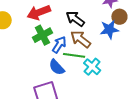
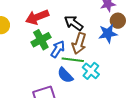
brown arrow: (81, 39) -> (79, 43), turned -110
blue semicircle: (57, 67) -> (65, 75), moved

